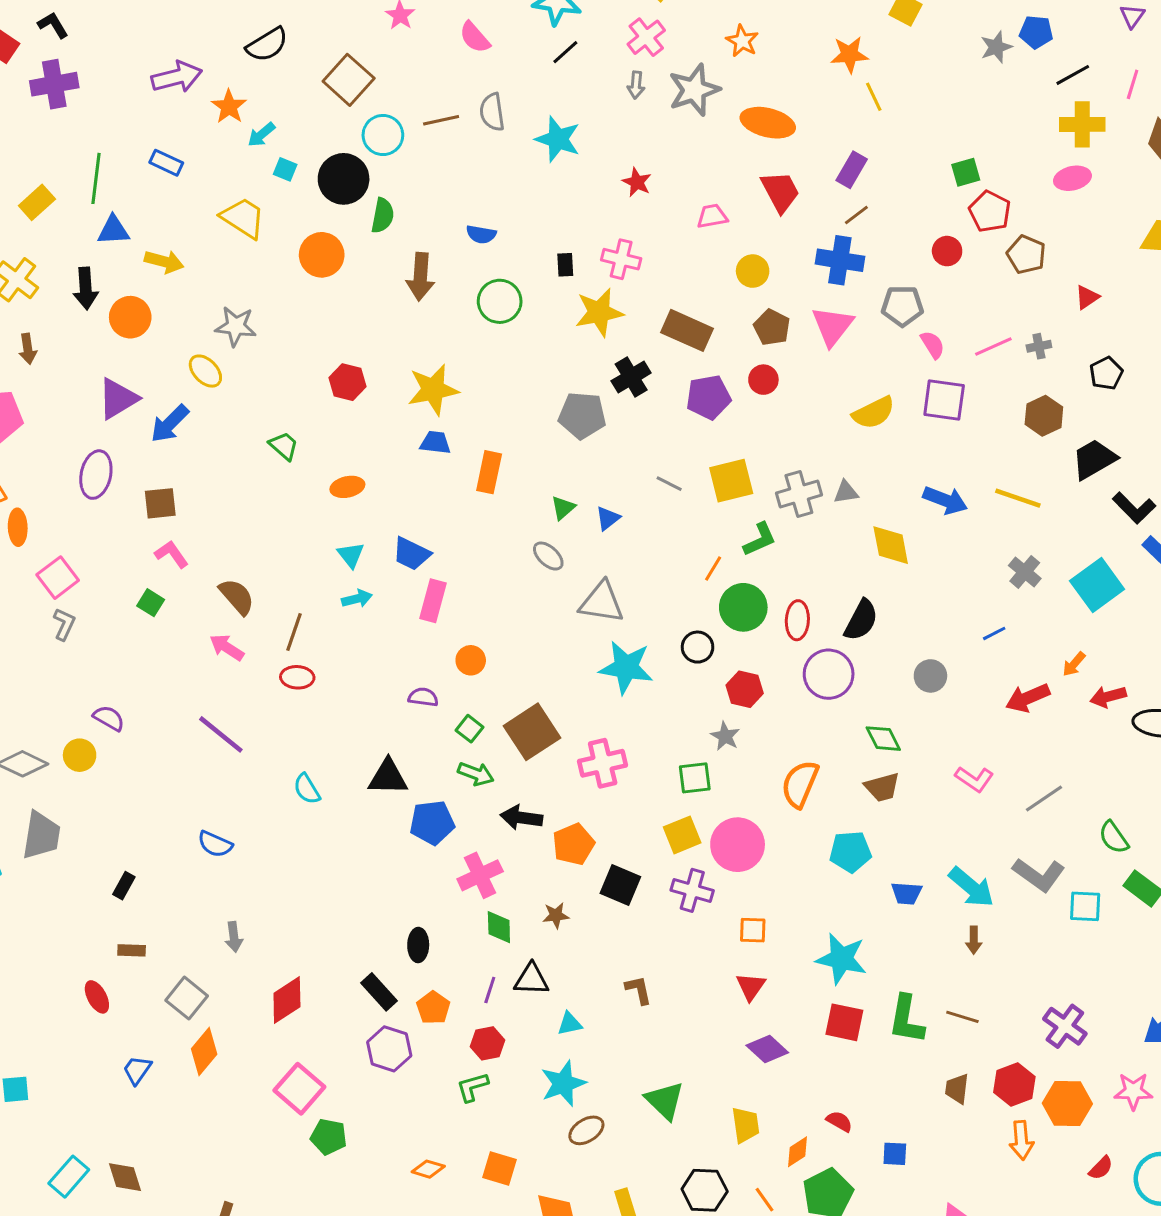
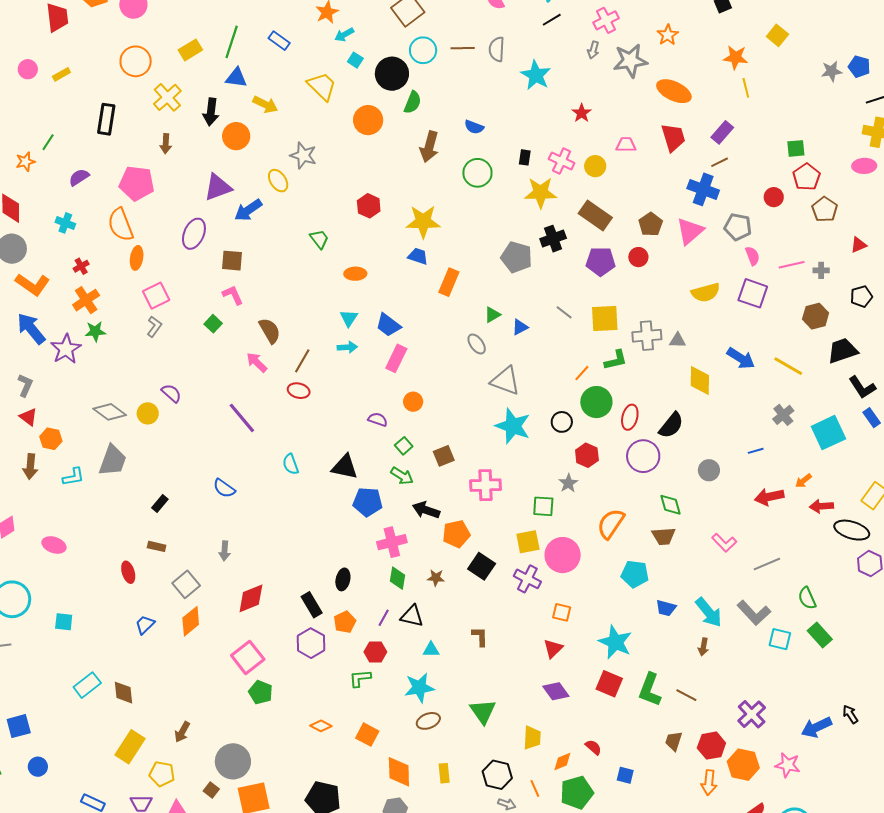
yellow circle: (753, 271) -> (595, 166), moved
brown square: (532, 732) -> (444, 456), size x0.6

